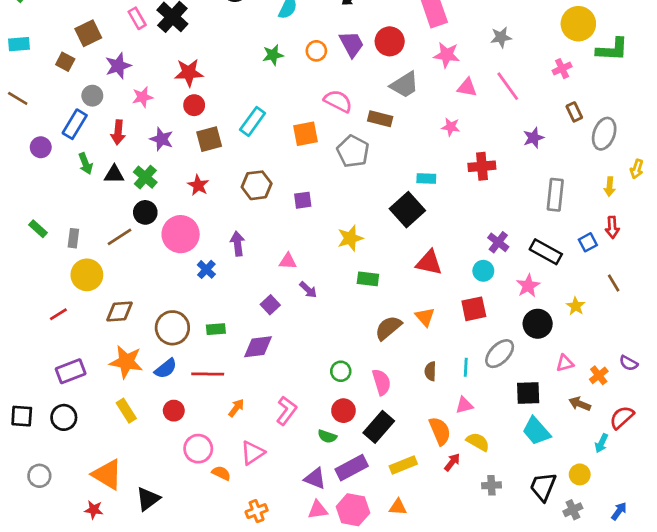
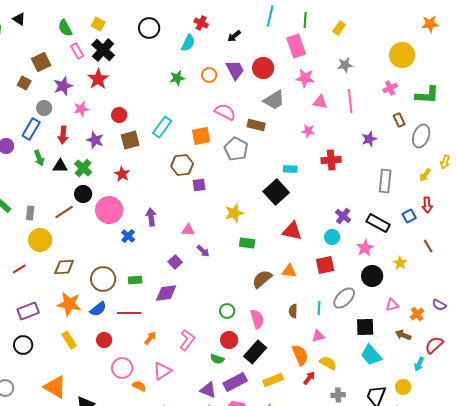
green L-shape: (612, 50) -> (427, 95), moved
red star: (189, 73) -> (98, 79), moved, turned -30
pink line: (508, 86) -> (350, 101), turned 30
brown hexagon: (257, 185) -> (182, 165), moved
yellow arrow: (610, 187) -> (425, 175), turned 32
orange triangle: (425, 317) -> (289, 271), turned -42

